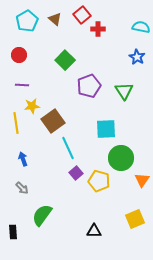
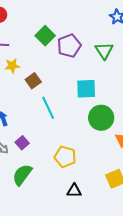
green square: (65, 60) -> (45, 36), moved
brown square: (53, 121) -> (33, 81), size x0.7
purple square: (76, 173) -> (22, 143), moved
yellow pentagon: (99, 181) -> (65, 157), moved

